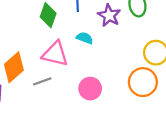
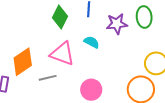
purple star: (109, 15) -> (117, 24), turned 30

